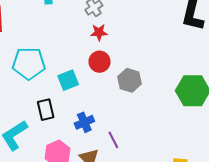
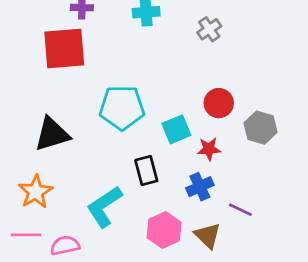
red star: (99, 32) -> (209, 149), moved
purple line: (113, 140) -> (240, 210), turned -36

